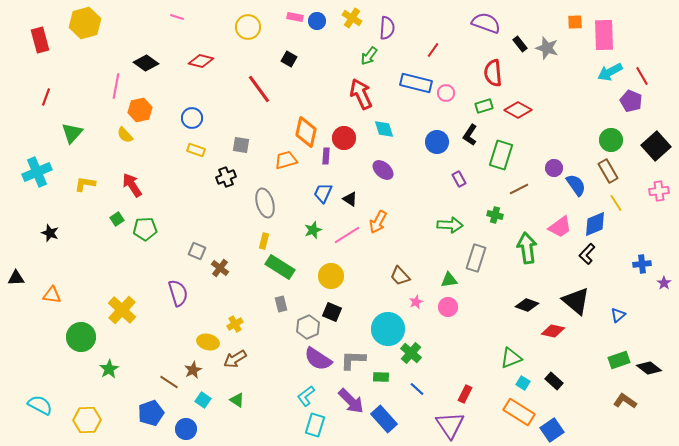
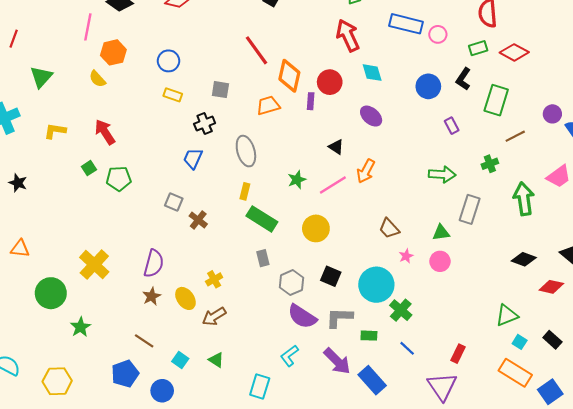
red line: (259, 89) -> (257, 50), moved
blue trapezoid: (323, 193) -> (193, 158), moved
green cross: (495, 215) -> (490, 164), turned -35
purple semicircle: (178, 293) -> (154, 263), moved, turned 32
black square: (332, 312) -> (331, 276), moved
yellow ellipse: (208, 342) -> (185, 298), turned 40
brown star: (193, 370) -> (152, 296), moved
cyan rectangle: (315, 425) -> (260, 386), moved

